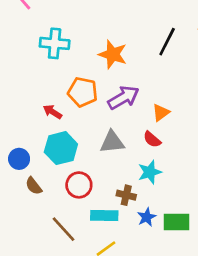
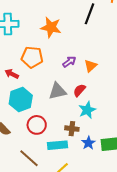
purple arrow: (123, 98) -> (69, 62), moved, size x0.6
red semicircle: (152, 139) -> (79, 90), moved, turned 96

